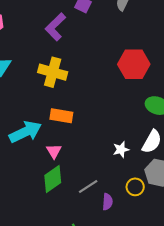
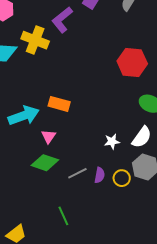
yellow cross: (53, 72) -> (35, 40), moved
green diamond: (53, 179) -> (45, 163), turned 48
purple semicircle: (107, 202) -> (100, 175), moved

